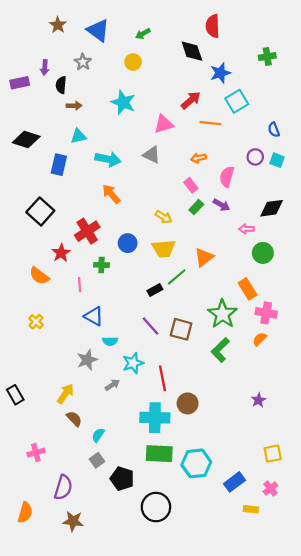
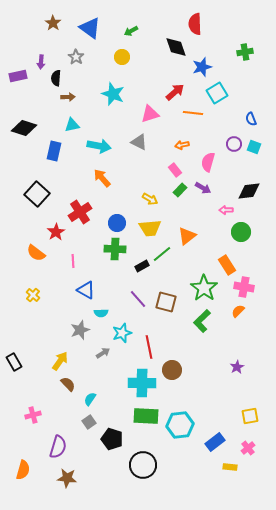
green cross: (101, 265) -> (115, 249), moved, size x1.5

